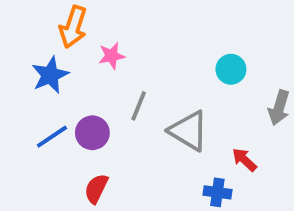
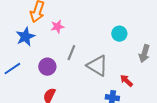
blue line: (52, 137) -> (12, 69), moved

